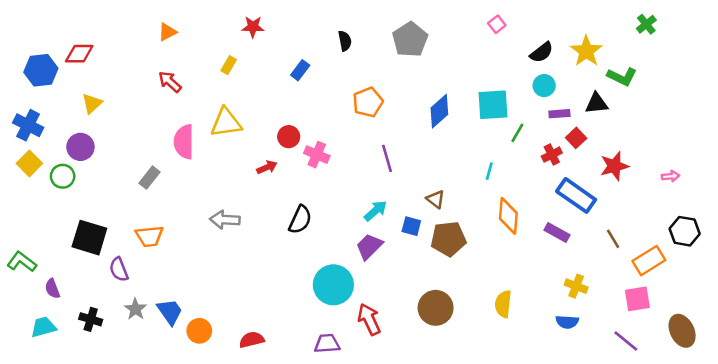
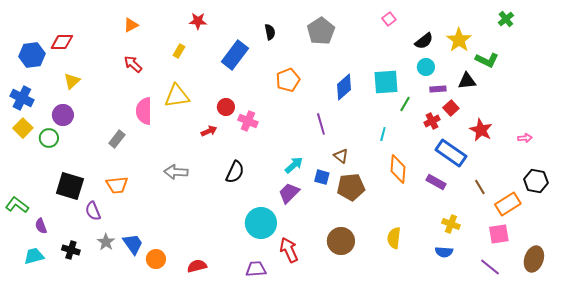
blue rectangle: (300, 70) -> (235, 55), size x1.8
purple line: (387, 158) -> (321, 124), moved
red star: (614, 166) -> (481, 130), turned -30
brown ellipse: (682, 331) -> (534, 259), turned 45

